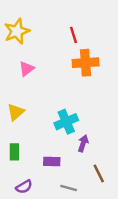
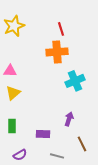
orange cross: (86, 63) -> (57, 52), moved
pink triangle: (26, 69) -> (10, 71), moved, turned 40
cyan cross: (66, 122) -> (75, 81), moved

